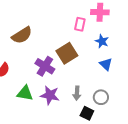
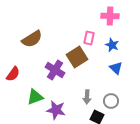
pink rectangle: (80, 24) -> (89, 38), moved
green triangle: (25, 93) -> (35, 97), turned -30
purple star: (50, 95) -> (56, 110), moved

